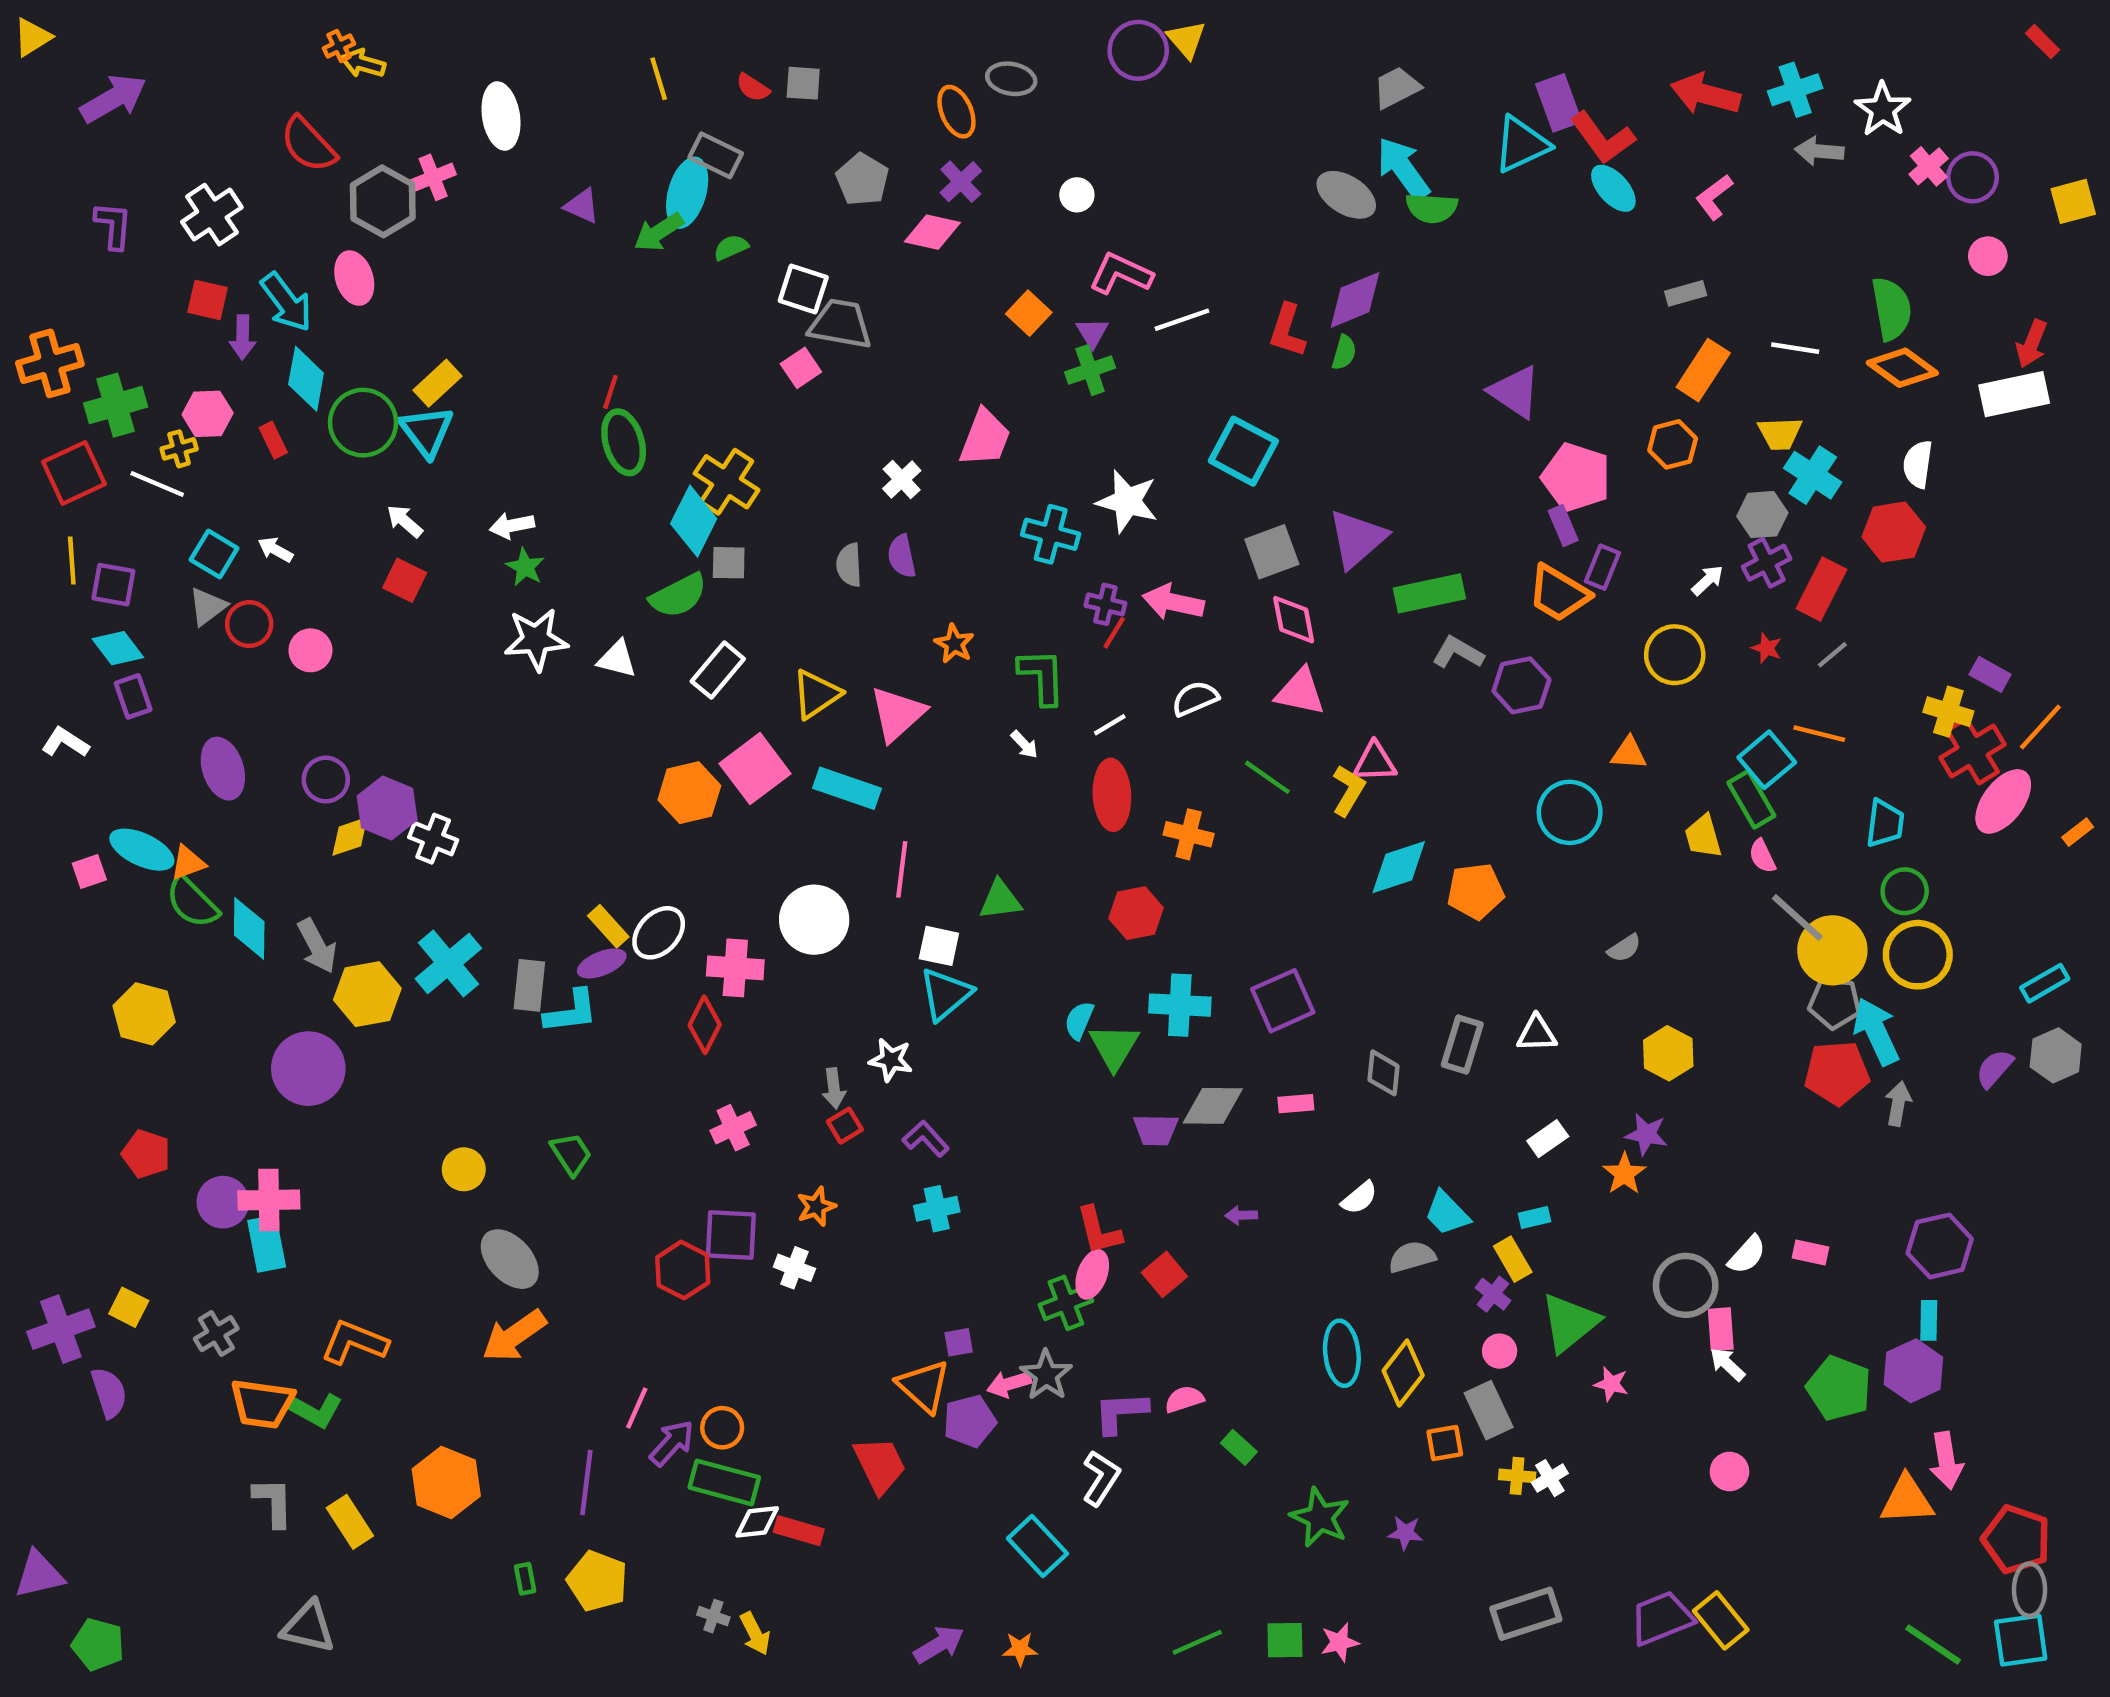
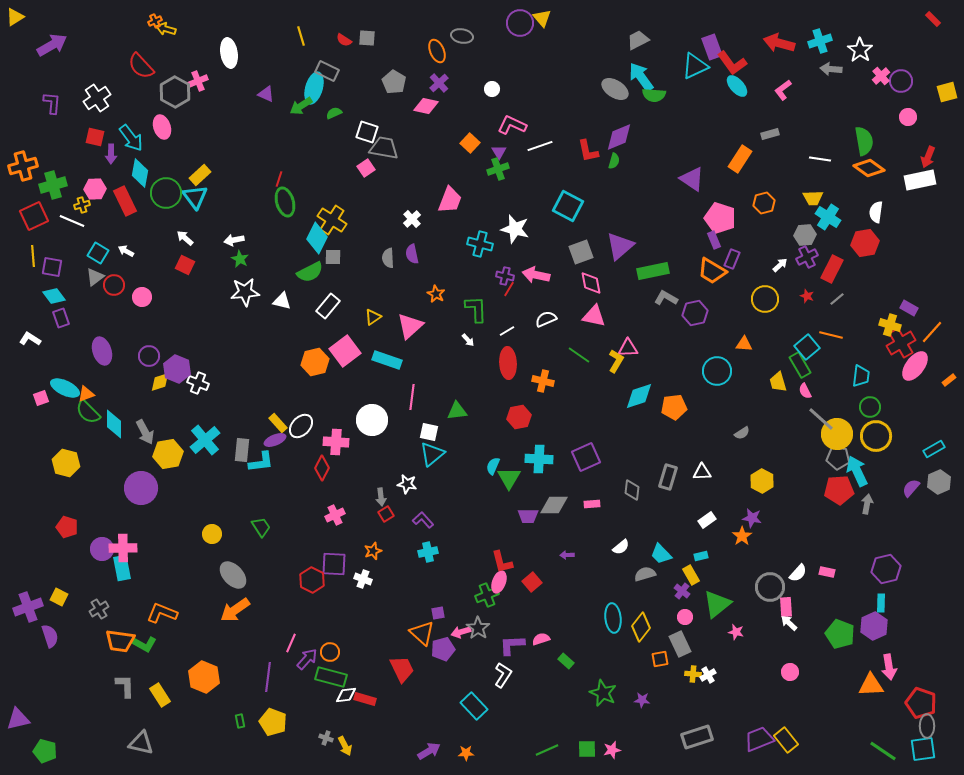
red L-shape: (1287, 331) -> (588, 151), turned -30
orange rectangle: (1703, 370) -> (740, 159), moved
red rectangle: (273, 440) -> (125, 201), size x1.8
yellow triangle: (816, 694) -> (373, 317), size x0.7

